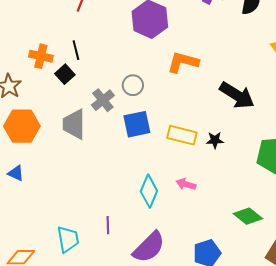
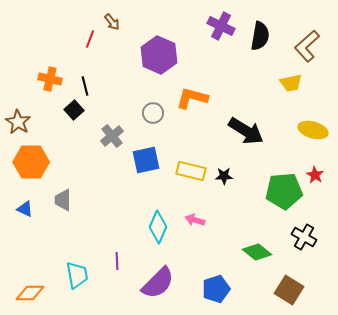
orange cross: (41, 56) -> (50, 79), moved
gray circle: (133, 85) -> (153, 113), moved
gray trapezoid: (74, 124) -> (63, 200), moved, size x0.7

